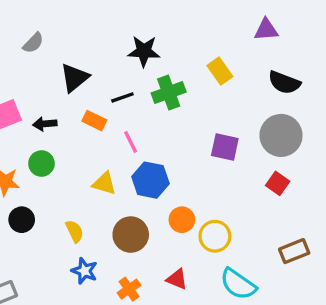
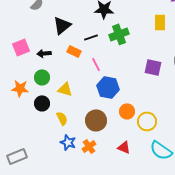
yellow rectangle: (220, 71) -> (160, 22), moved, turned 35
yellow triangle: (104, 183) -> (65, 89), moved
black circle: (22, 220) -> (42, 103), moved
orange cross: (129, 289) -> (89, 146), moved

